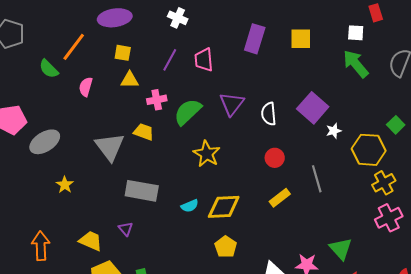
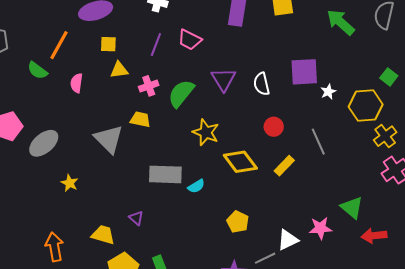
pink trapezoid: (204, 60) -> (190, 40), turned -50
purple square: (313, 108) -> (304, 72), turned -36
gray rectangle: (142, 191) -> (165, 174), moved
yellow diamond: (224, 207) -> (240, 162), moved, turned 64

